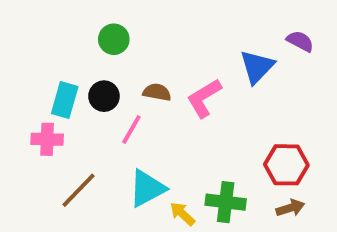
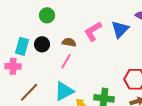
pink L-shape: (204, 98) -> (93, 31), moved
pink line: (131, 129) -> (66, 61), moved

